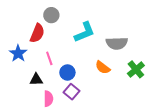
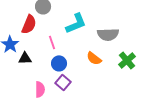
pink line: (49, 58) -> (52, 42), moved
black triangle: (36, 80) -> (25, 58), moved

